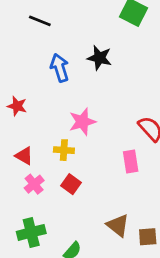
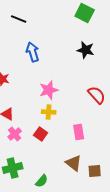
black star: (99, 58) -> (86, 50), moved
yellow cross: (64, 150) -> (49, 112), moved
pink rectangle: (131, 161) -> (79, 132), moved

